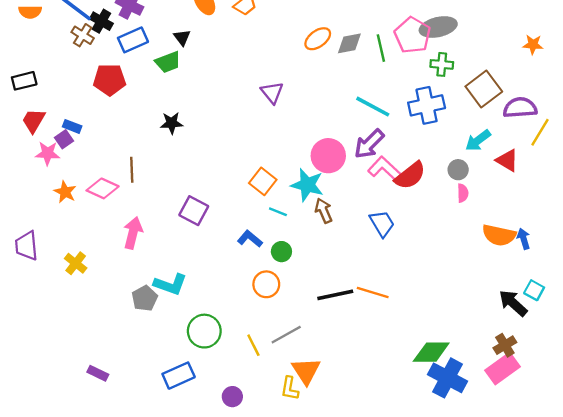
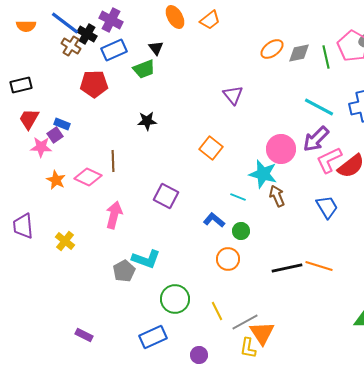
pink L-shape: (384, 169) -> (329, 160), turned -68
orange square: (263, 181) -> (211, 148), moved
gray line: (286, 335) -> (245, 322), moved

